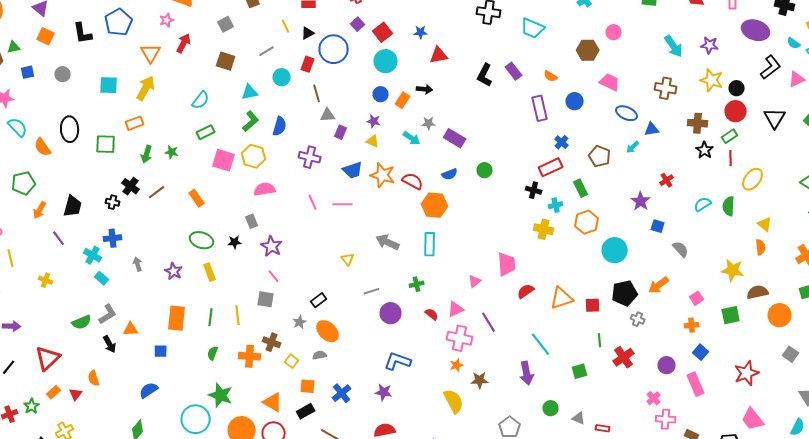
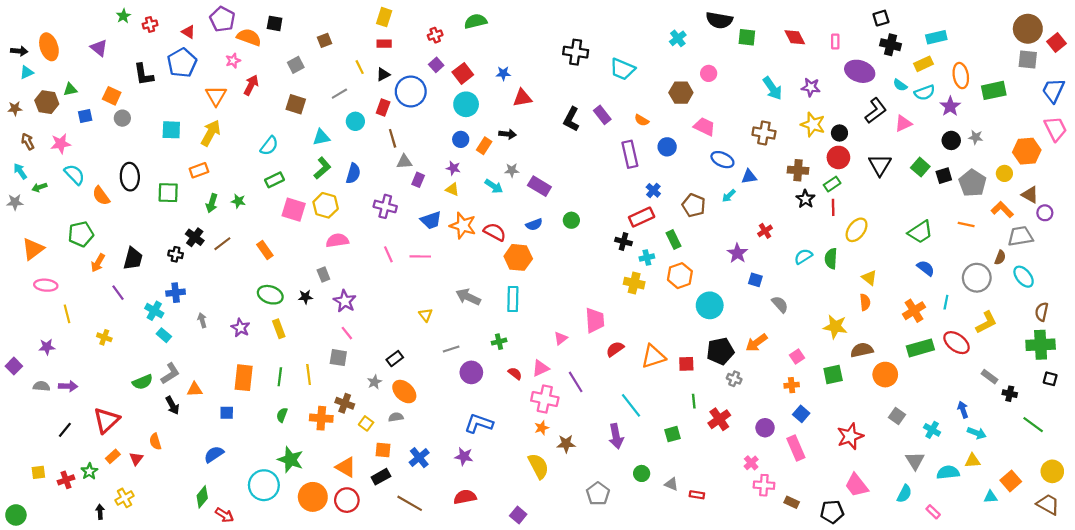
orange square: (46, 36) -> (112, 96), moved

